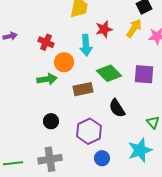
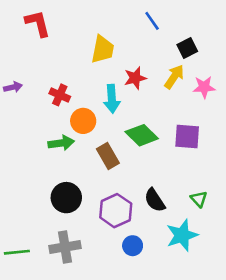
brown rectangle: (83, 89) -> (108, 156), turned 72
black semicircle: (117, 108) -> (155, 200), moved
black circle: (51, 121) -> (66, 198), size x1.5

